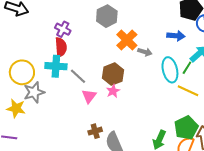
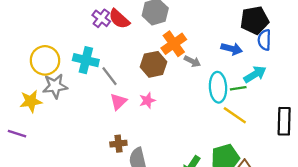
red semicircle: (61, 47) -> (119, 19), moved, turned 126
green line: (187, 68) -> (238, 88), turned 40
brown hexagon: (113, 74) -> (153, 64), moved
yellow star: (16, 108) -> (31, 101), turned -30

